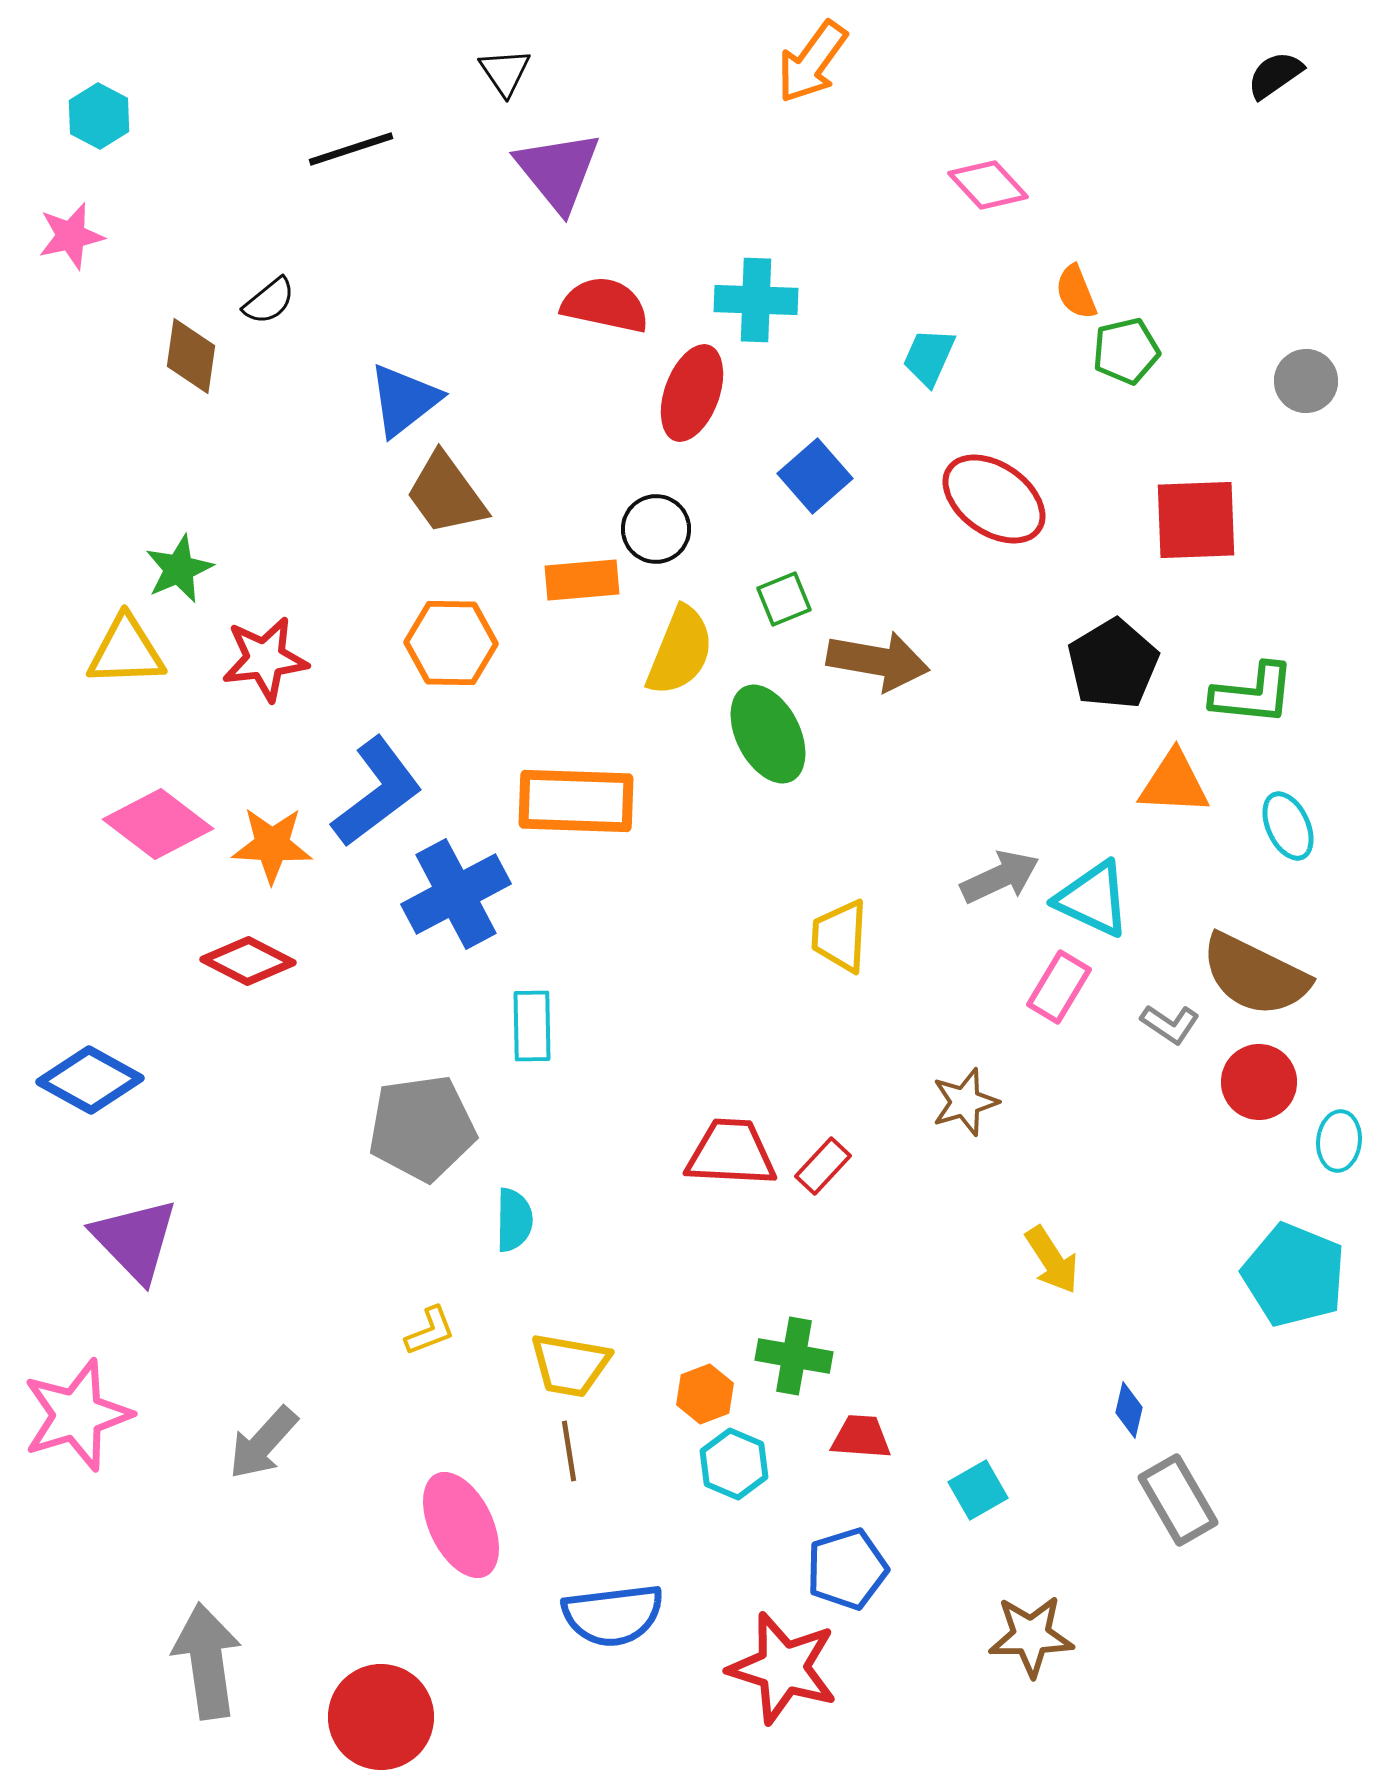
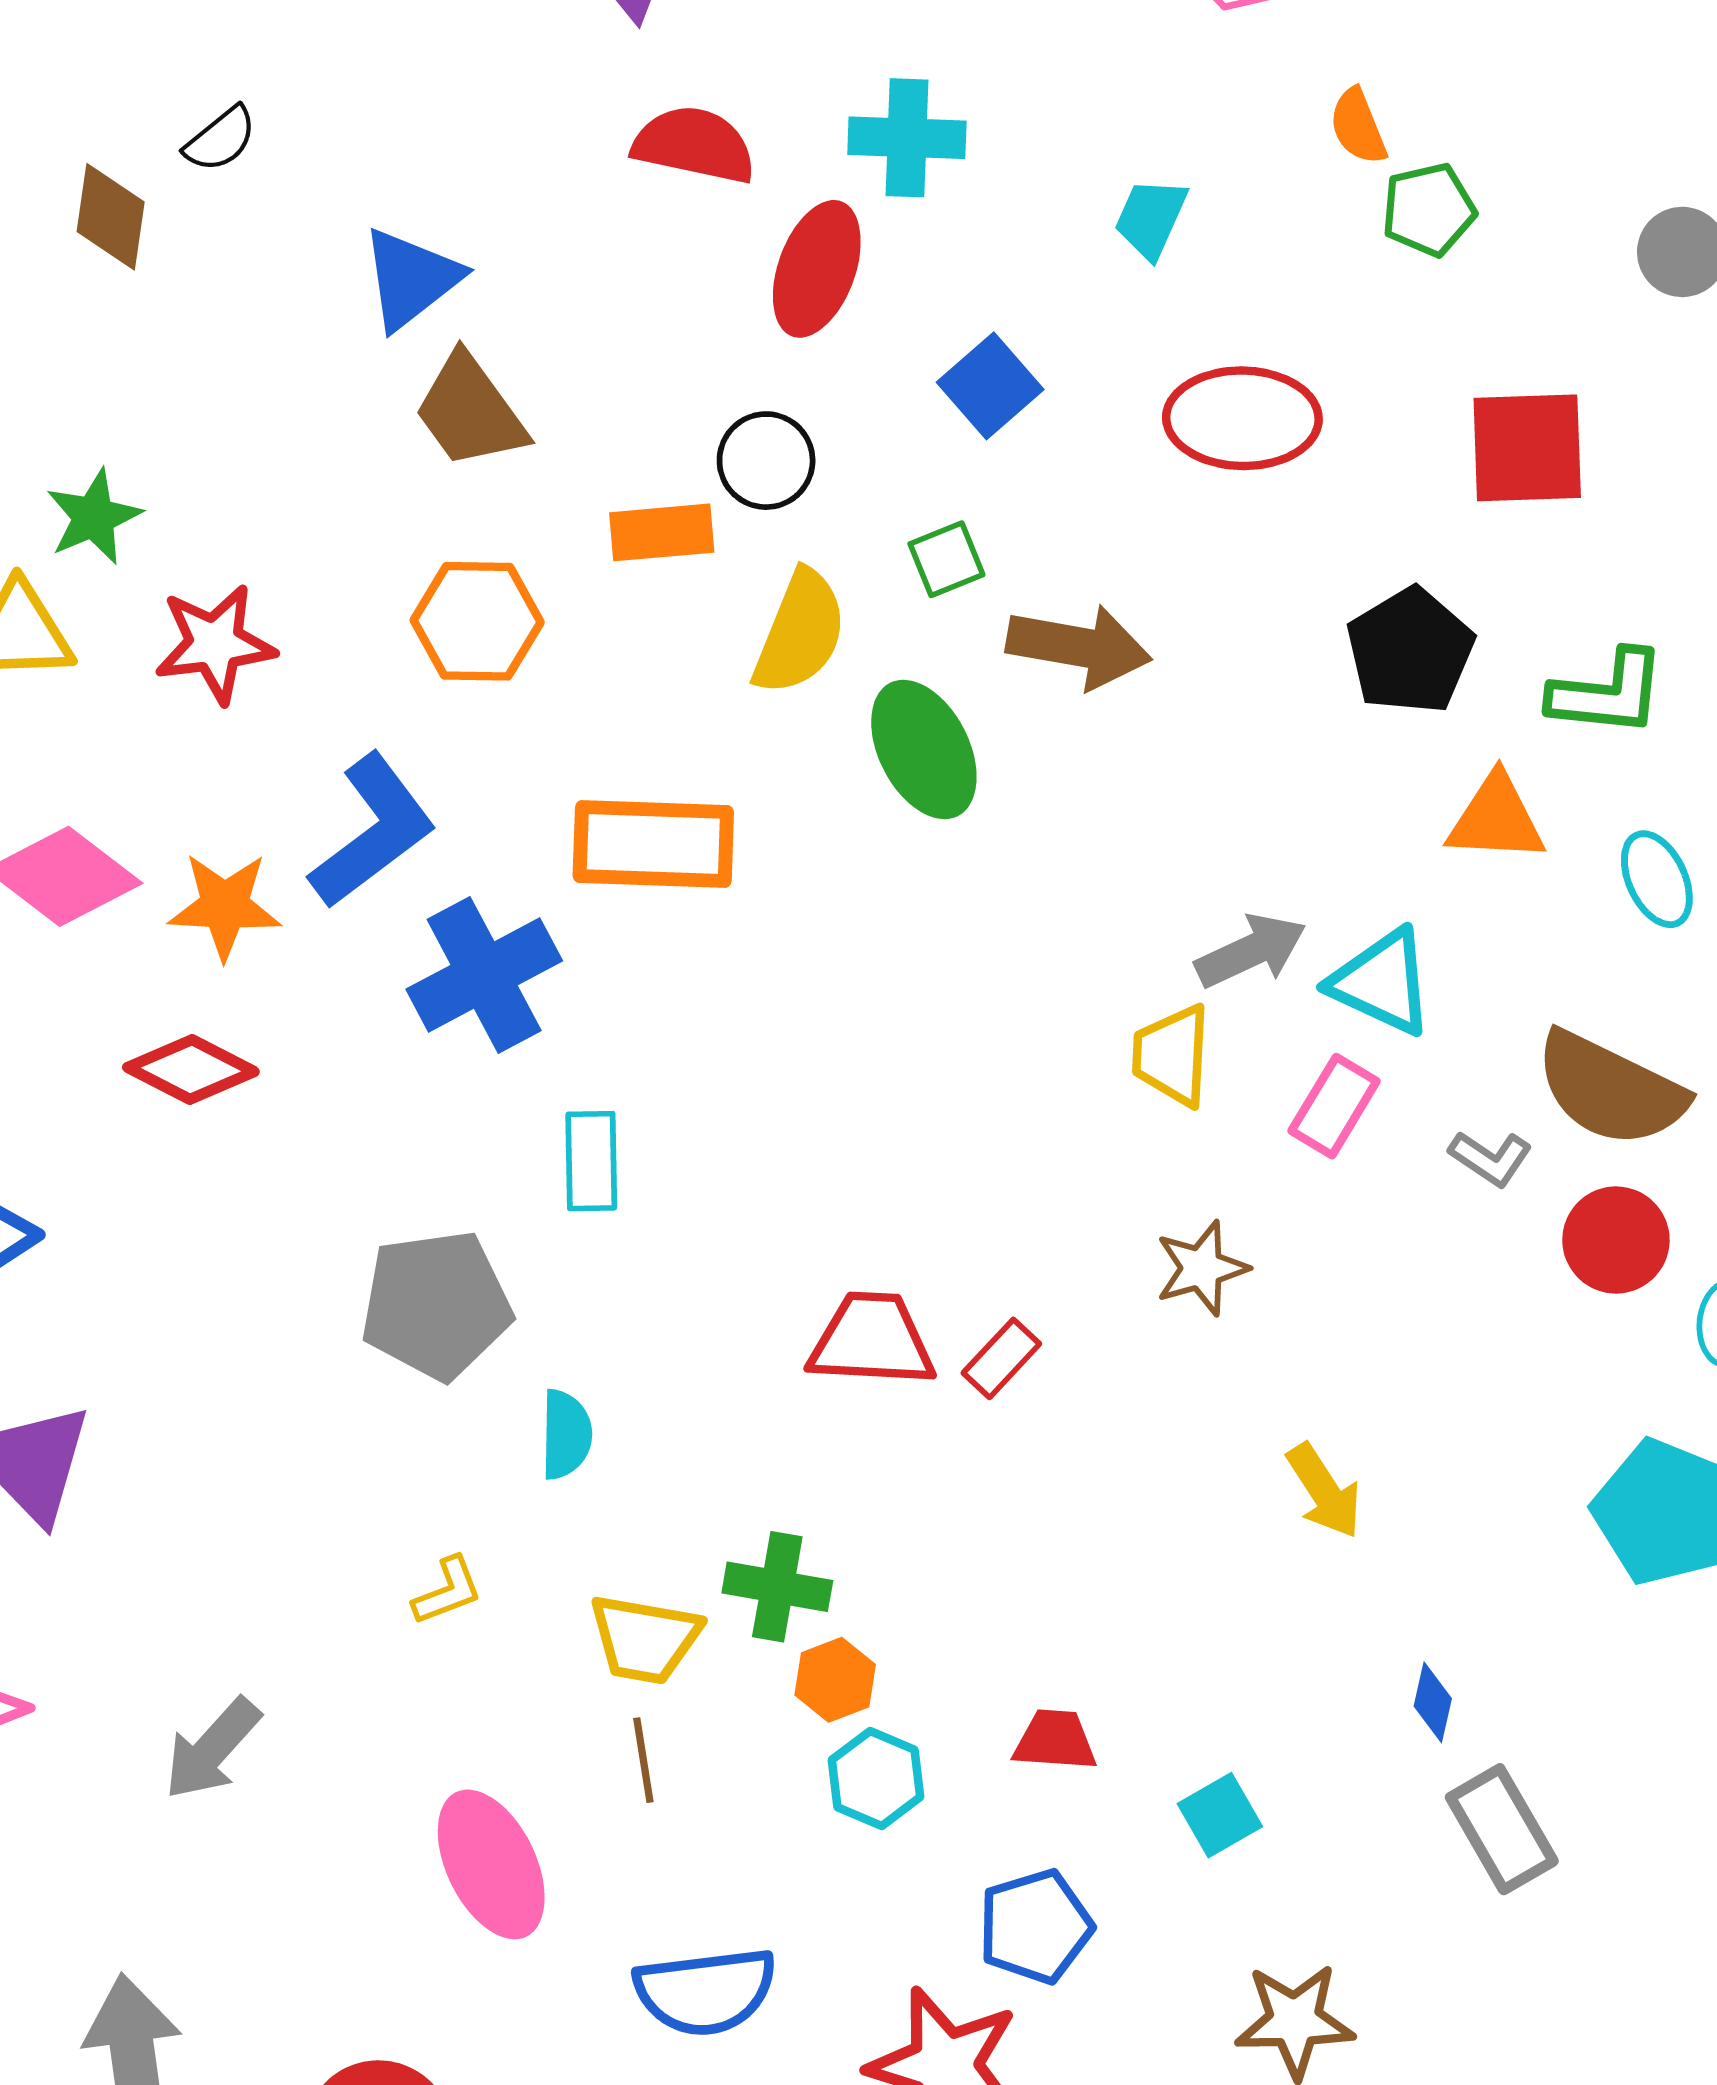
red ellipse: (994, 499) -> (1242, 418), turned -34
yellow trapezoid: (840, 936) -> (1172, 1055), moved
green cross: (794, 1356) -> (777, 1587), moved

